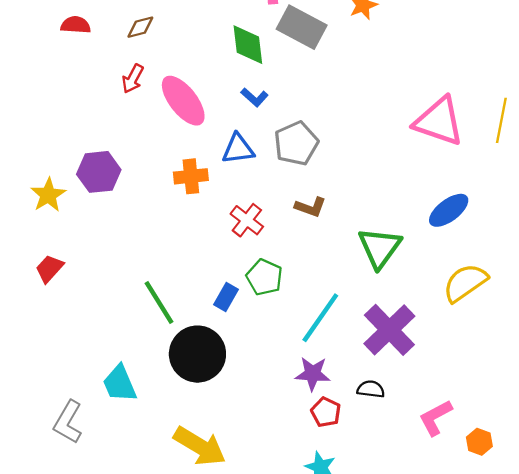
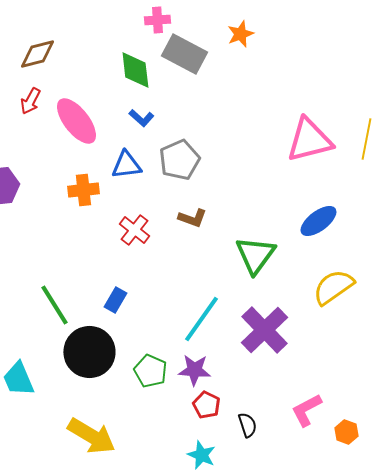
brown diamond: (140, 27) -> (37, 54), size x1.4
pink triangle: (439, 121) -> (309, 140), turned -33
green pentagon: (264, 277) -> (150, 371), moved
black semicircle: (371, 389) -> (247, 425), moved, turned 65

